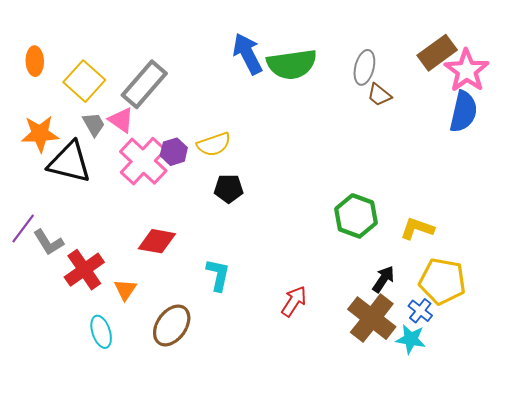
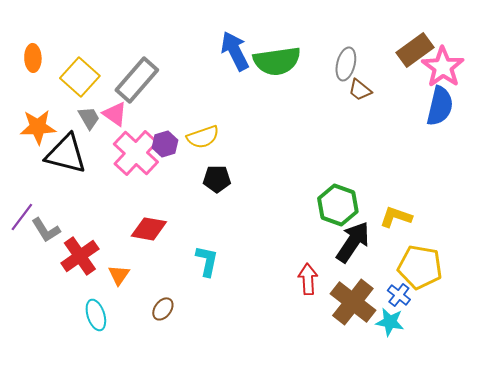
black arrow: (383, 279) -> (353, 242), moved, size x1.6
red arrow: (294, 301) -> (308, 279), moved, turned -36
brown ellipse: (172, 325) -> (163, 309), size x0.6

